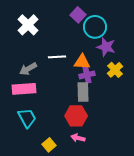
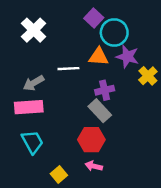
orange triangle: (82, 62) -> (99, 57), moved
yellow cross: (115, 70) -> (148, 76), moved
gray rectangle: (83, 92) -> (100, 111), turned -42

